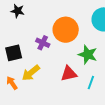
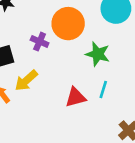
red triangle: (69, 74) -> (76, 97), moved

